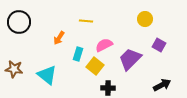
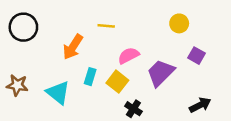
orange arrow: (59, 38) -> (73, 47), size x1.5
cyan rectangle: (78, 54) -> (90, 77), moved
black cross: (108, 88) -> (133, 109), turned 32

